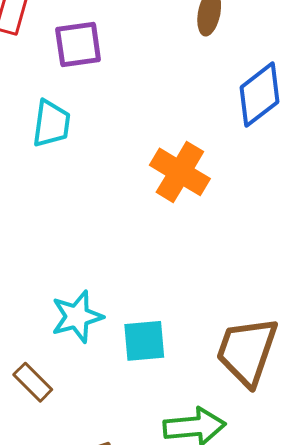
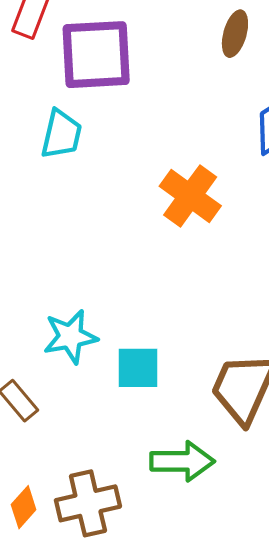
purple square: (78, 44) -> (96, 55), size x1.5

